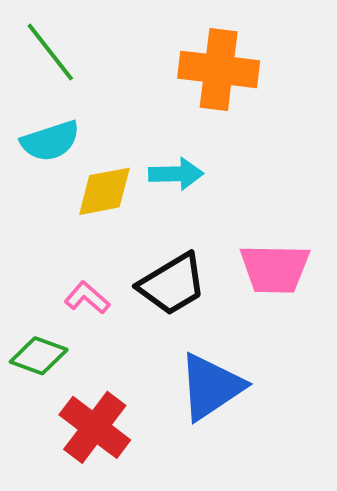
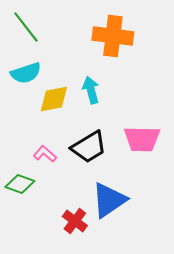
cyan arrow: (176, 174) -> (91, 90), turned -104
red cross: (95, 427) -> (75, 221), moved, size x0.7

